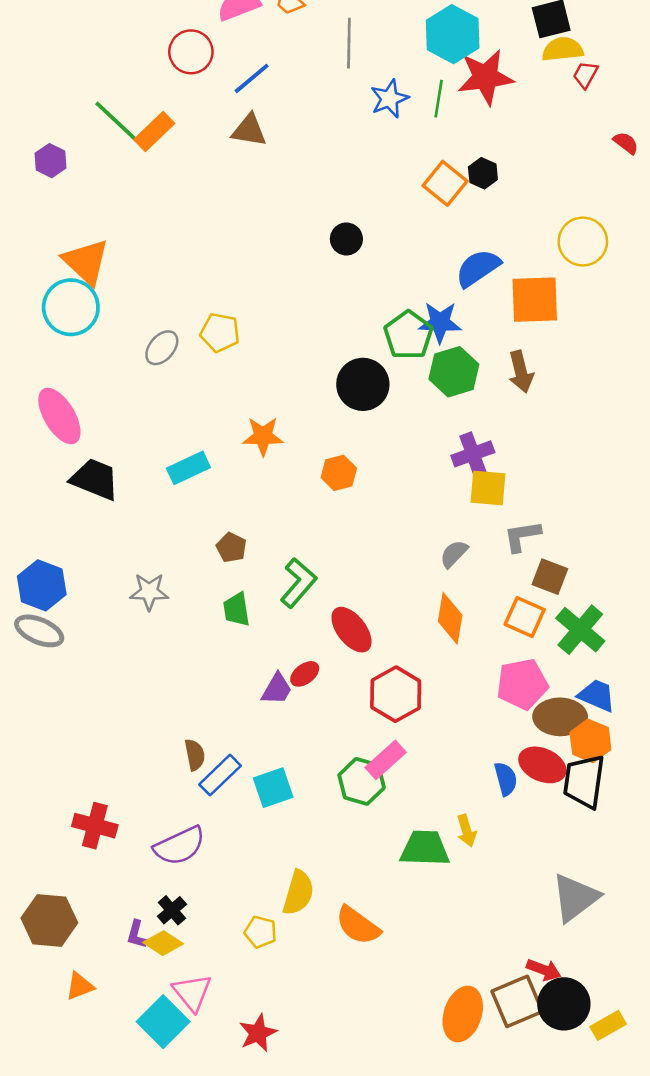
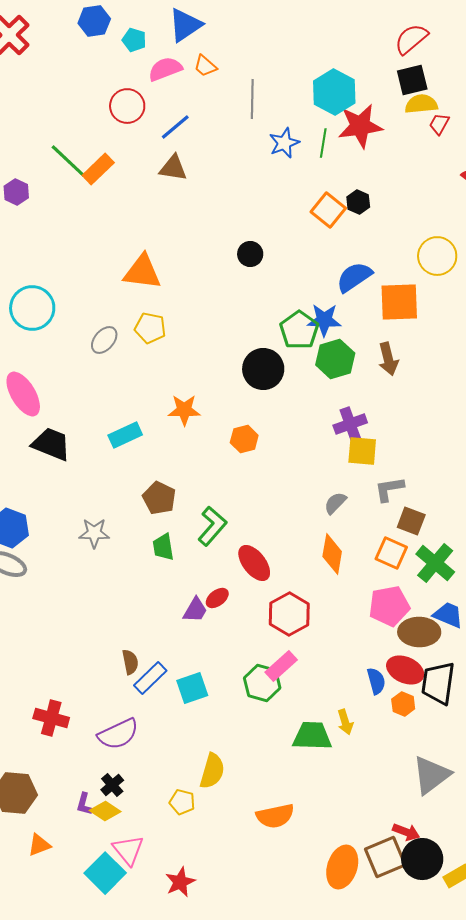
orange triangle: (86, 262) -> (142, 272), moved, turned -36
brown pentagon: (231, 547) -> (159, 498), size x1.4
orange hexagon: (590, 741) -> (403, 704), moved, size x0.7
orange semicircle: (358, 925) -> (275, 816), moved, turned -48

